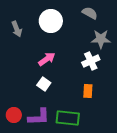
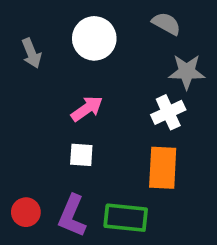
white square: (44, 84) -> (81, 155), turned -32
orange rectangle: (88, 91) -> (163, 168), size x1.6
purple L-shape: (39, 117) -> (72, 216), turned 115

